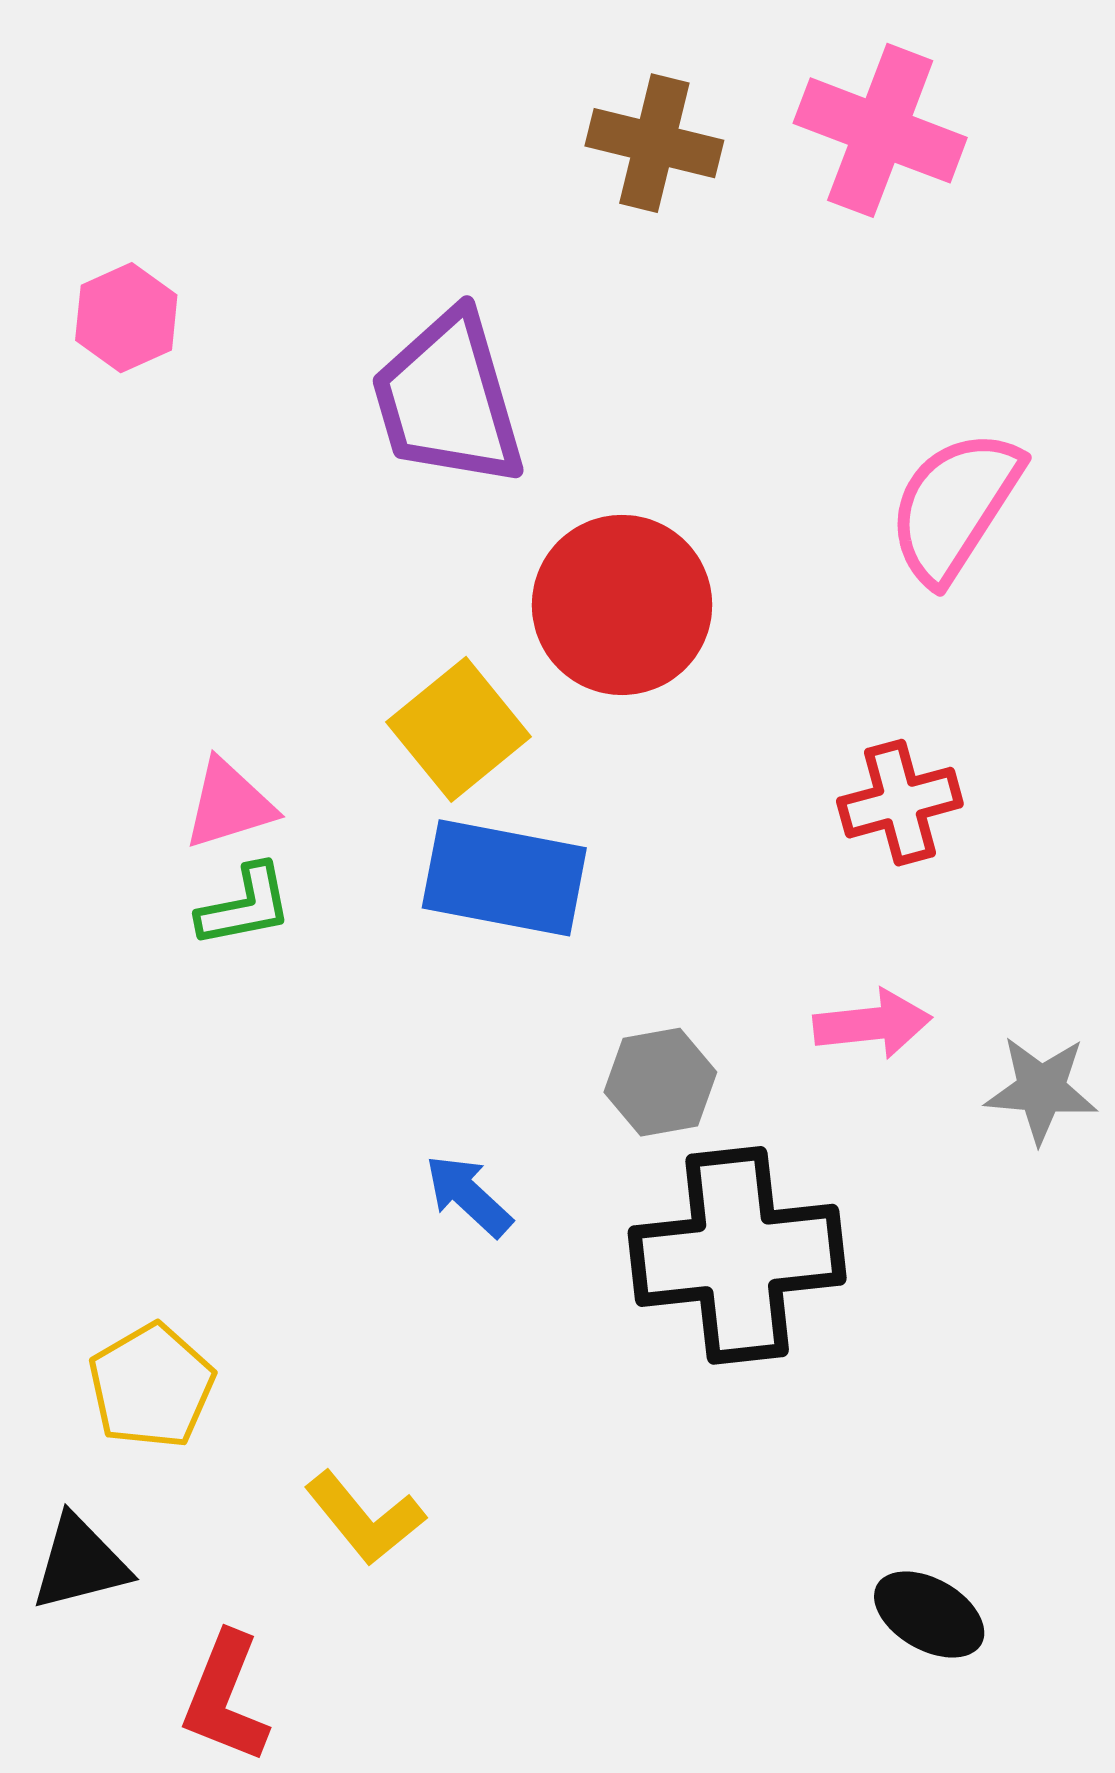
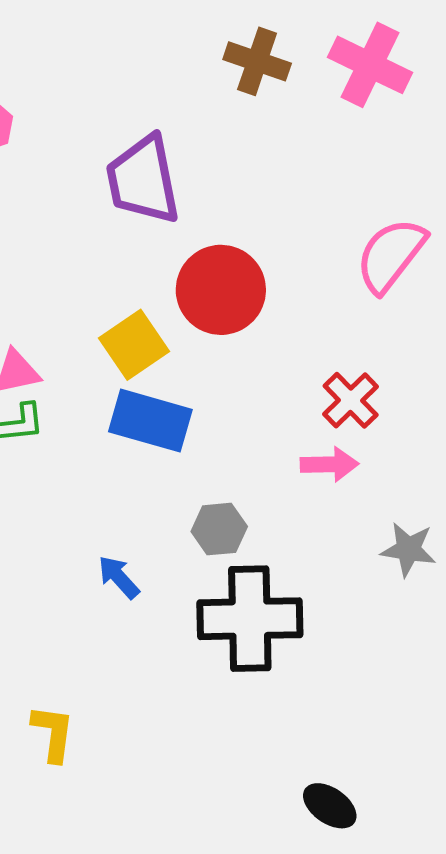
red cross: (900, 803) -> (351, 400), turned -34
pink arrow: (872, 1024) -> (329, 464), moved
yellow L-shape: (365, 1518) -> (53, 733), turned -138

